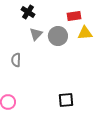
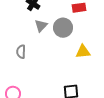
yellow triangle: (85, 33) -> (83, 52), moved

